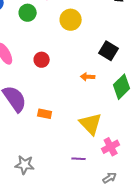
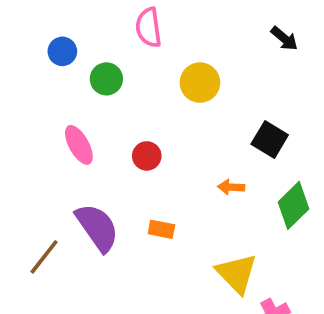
green circle: (28, 13) -> (106, 79), moved
orange rectangle: (45, 114) -> (161, 229), moved

